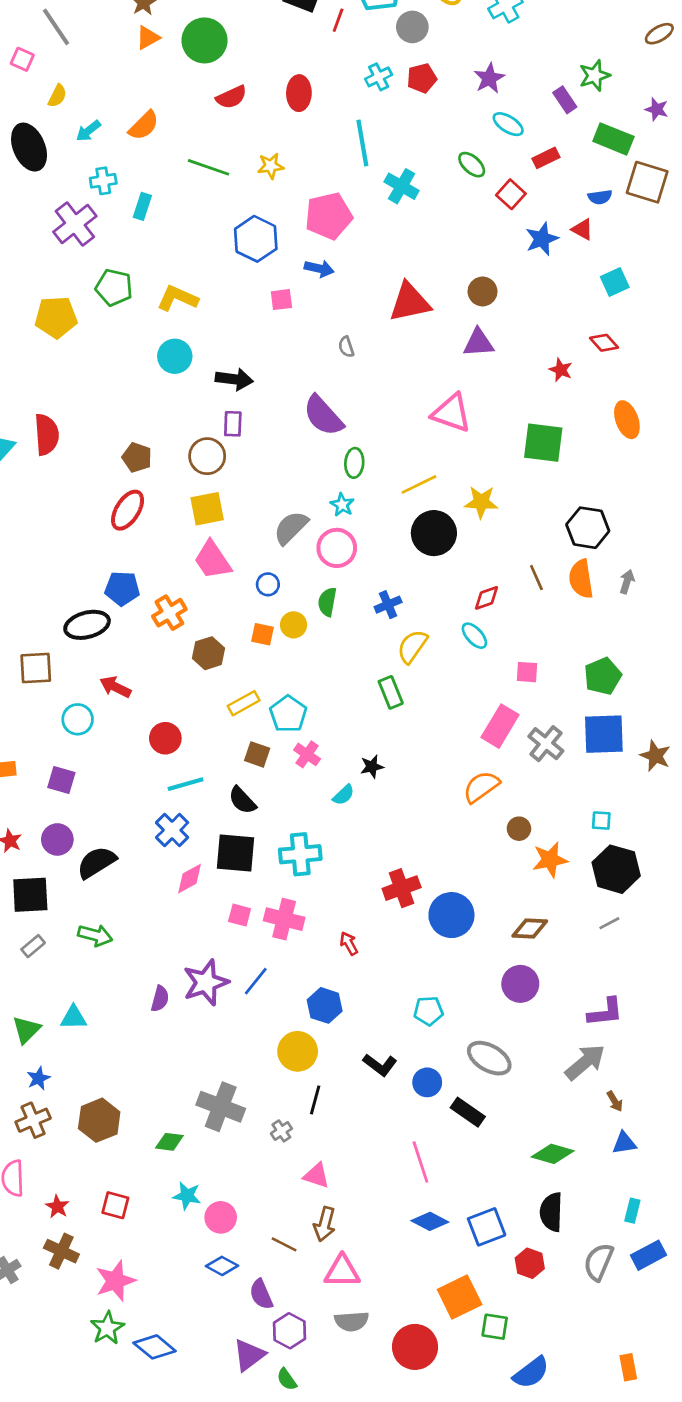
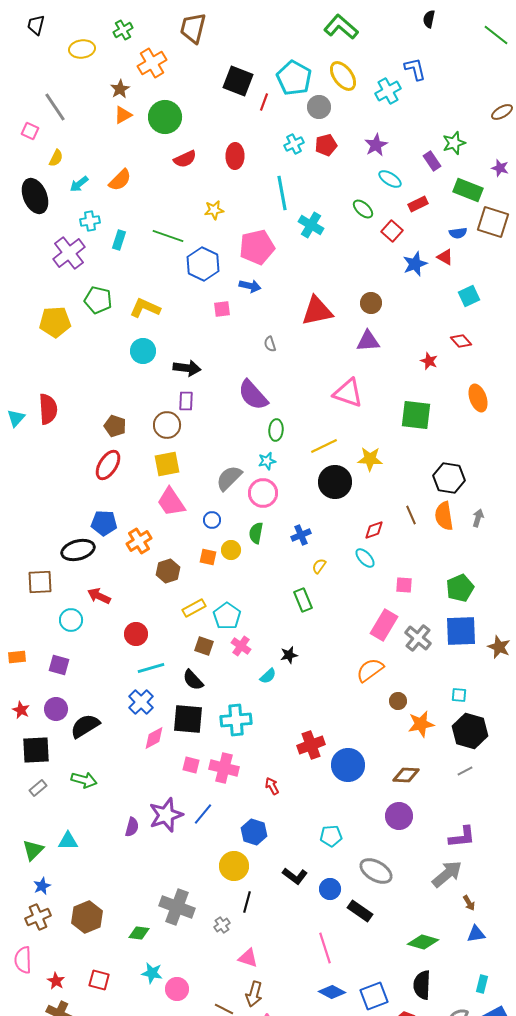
green line: (209, 167) -> (168, 236), moved
cyan star: (342, 505) -> (267, 461), turned 30
yellow semicircle: (412, 646) -> (319, 566), size x0.6

